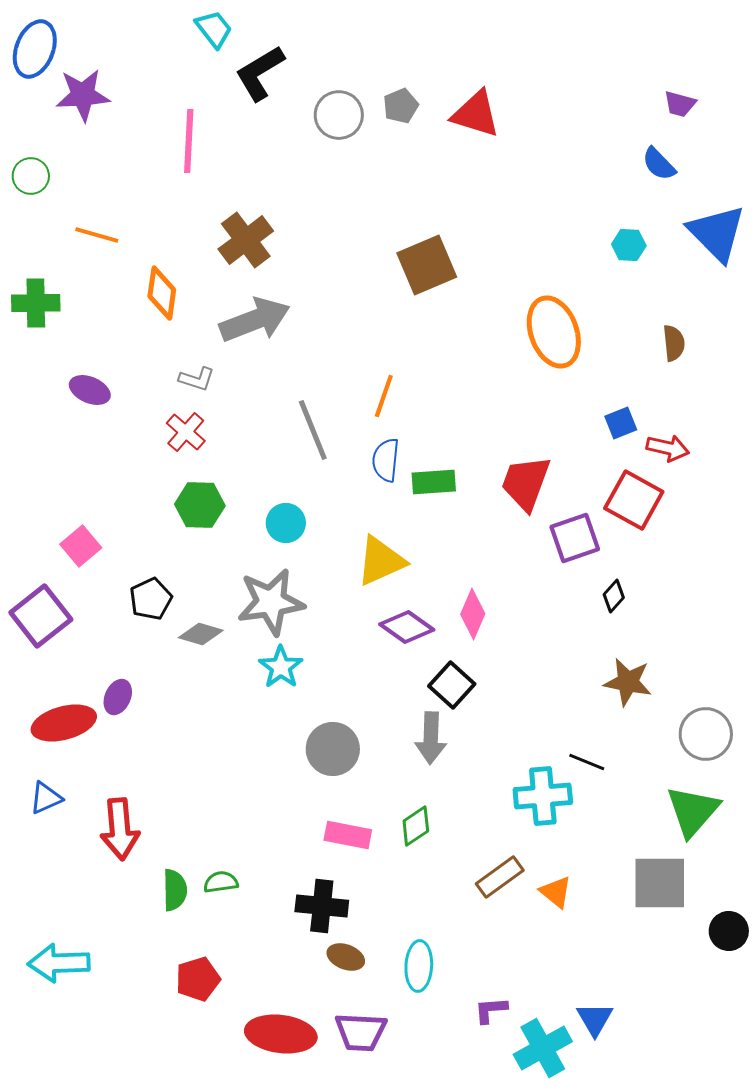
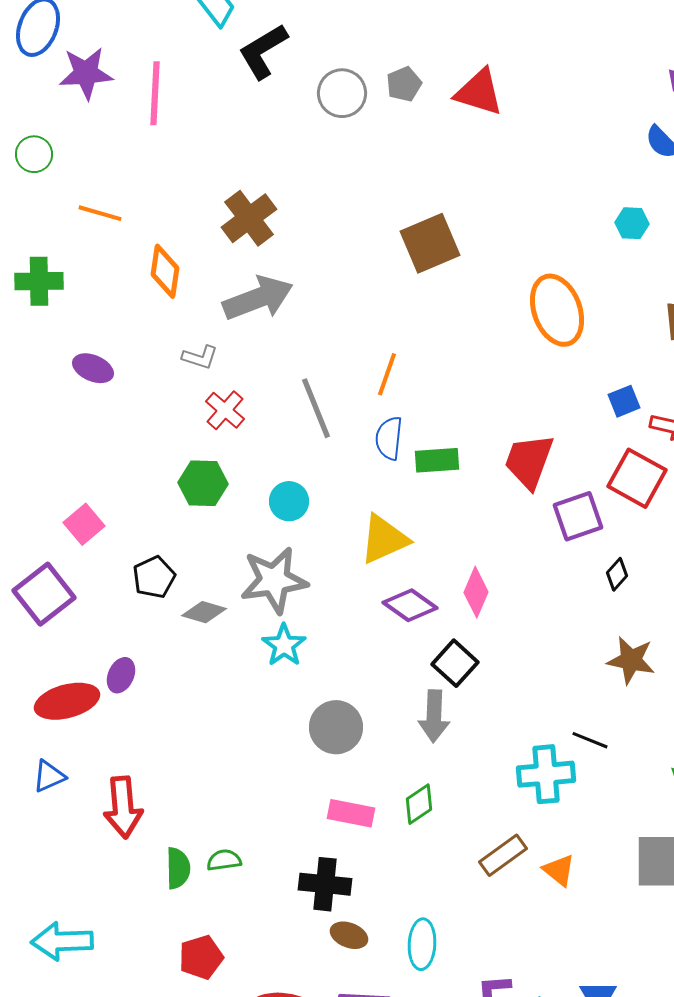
pink line: (189, 141) -> (155, 93), moved
red cross: (186, 432) -> (225, 410), moved

